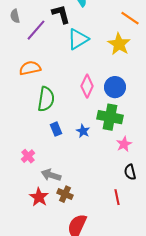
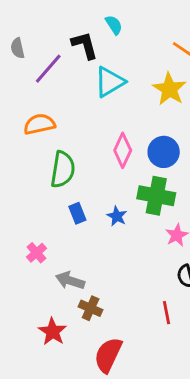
red star: (39, 197) -> (53, 332), moved

